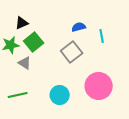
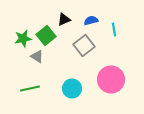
black triangle: (22, 23) -> (64, 20), moved

